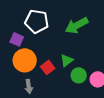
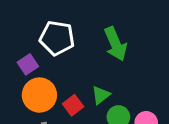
green arrow: (77, 25) -> (115, 44), turned -85
purple square: (17, 39) -> (28, 64), turned 32

